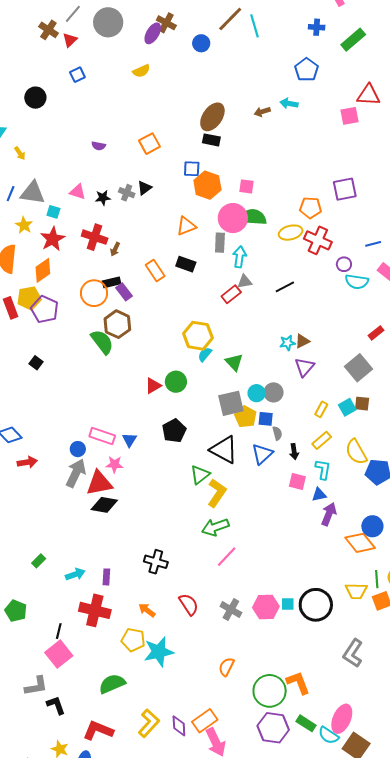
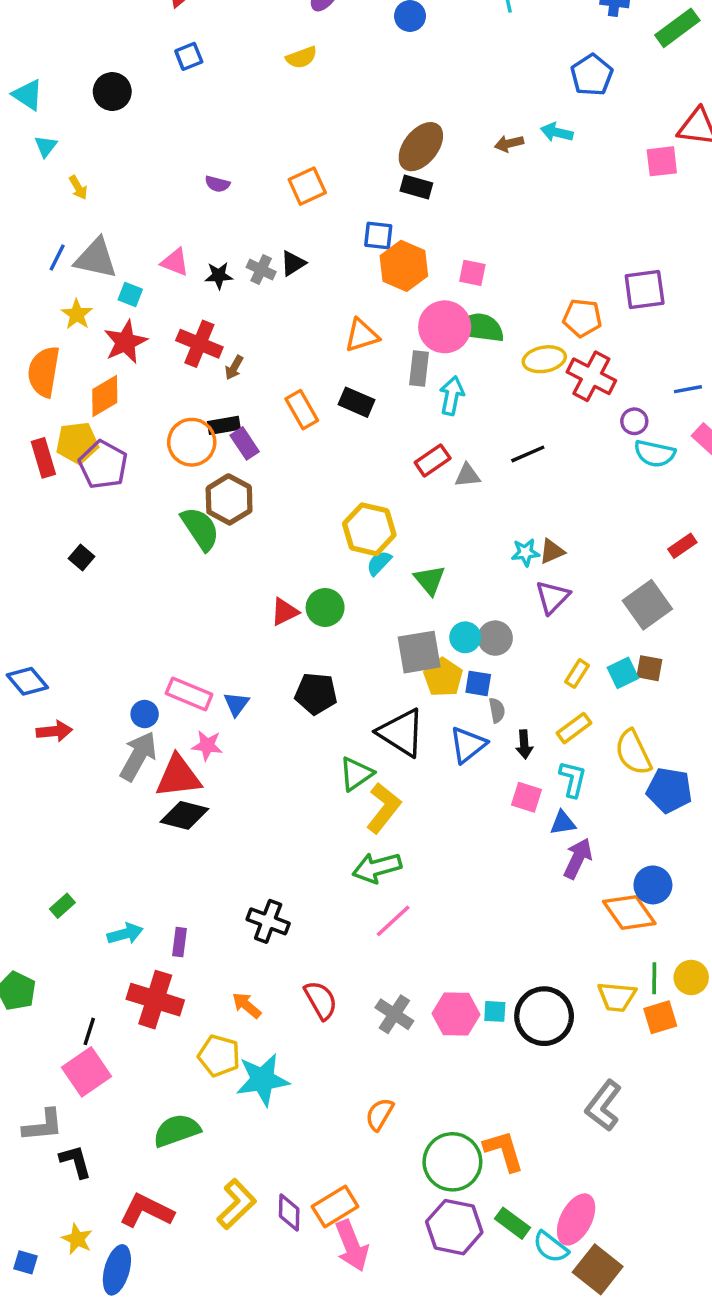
gray triangle: (245, 282) -> (467, 475), moved
black pentagon: (174, 431) -> (316, 694), turned 30

